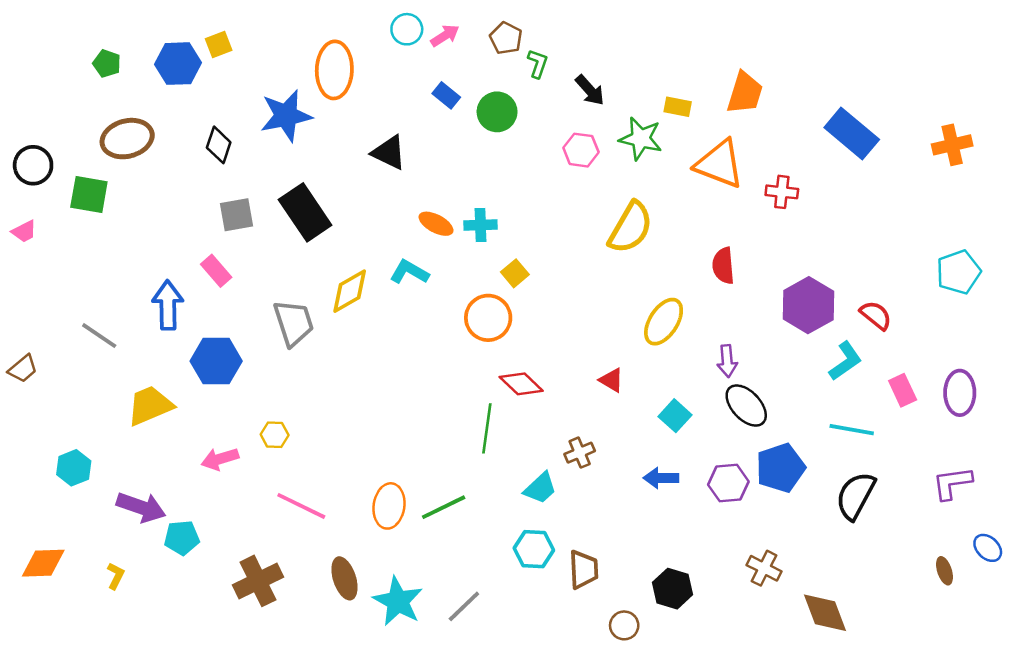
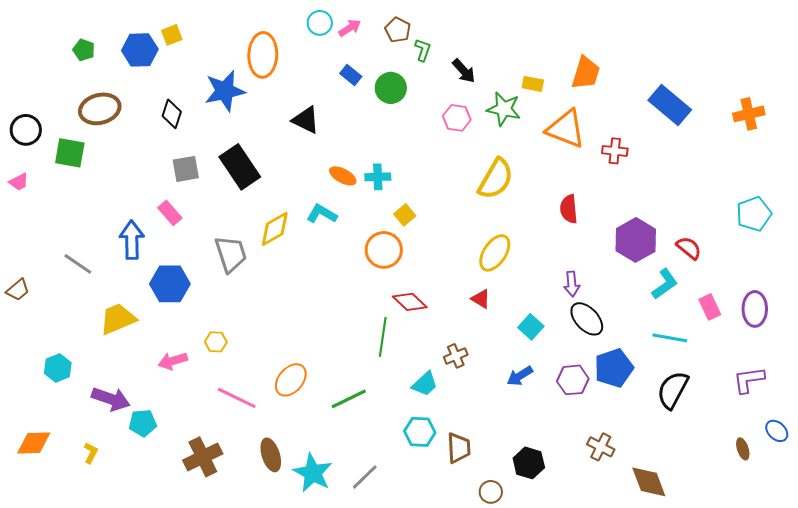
yellow ellipse: (664, 322) -> (495, 253), moved
blue arrow: (661, 478) -> (520, 376), turned -32
orange ellipse: (389, 506) -> (291, 380), moved, turned 32

